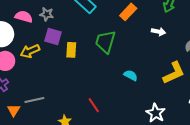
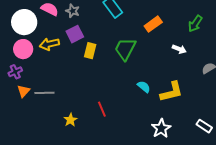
purple square: (53, 36) -> (75, 34), turned 36
yellow L-shape: (174, 73) -> (172, 92), moved
orange triangle: (14, 110) -> (24, 91), moved

